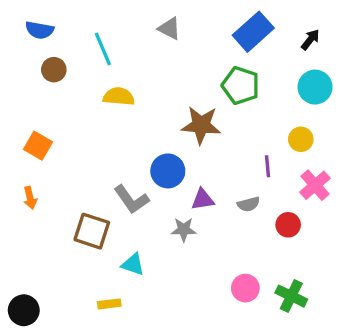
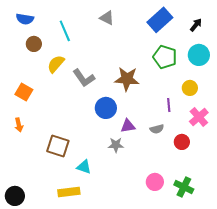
green pentagon: (241, 85) -> (165, 57), moved
yellow semicircle: (119, 97) -> (56, 64), moved, turned -54
gray L-shape: (131, 199) -> (84, 78), moved
yellow rectangle: (109, 304) -> (69, 192), size x1.5

